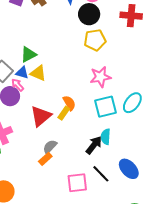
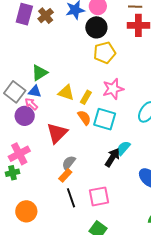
yellow triangle: (38, 73) -> (66, 93), moved
cyan square: (105, 107) -> (105, 119), moved, turned 35
yellow rectangle: (64, 113) -> (86, 97), moved
cyan semicircle: (106, 137) -> (123, 148), turned 42
black line: (101, 174) -> (71, 198), moved, turned 30

